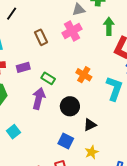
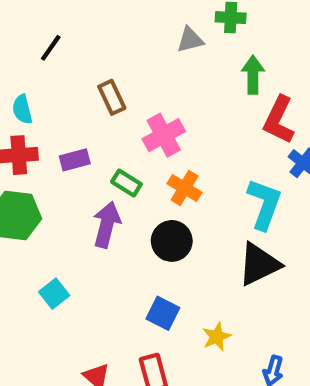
pink cross: (72, 31) -> (164, 135), moved
orange cross: (84, 75) -> (185, 188), moved
black triangle: (90, 125) -> (259, 264), moved, size x1.6

